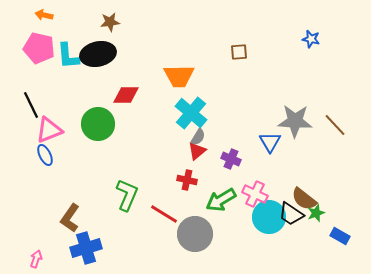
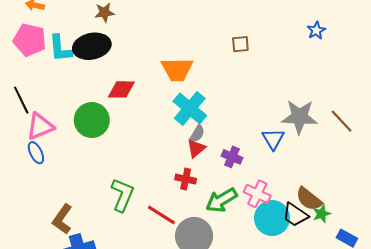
blue star: (311, 39) -> (316, 30), turned 30

